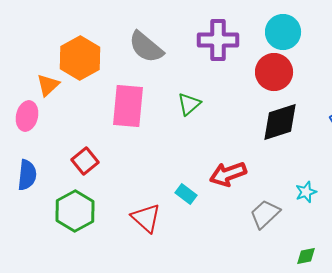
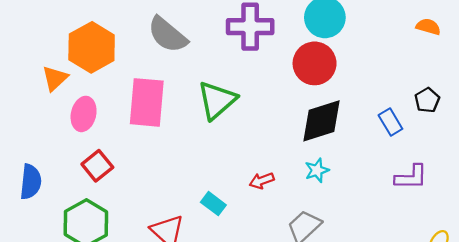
green triangle: (189, 104) -> (217, 100), size x1.5
pink ellipse: (27, 116) -> (84, 114), moved
red arrow: (228, 174) -> (262, 181), size x0.6
cyan star: (306, 192) -> (317, 170), moved

